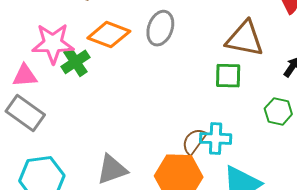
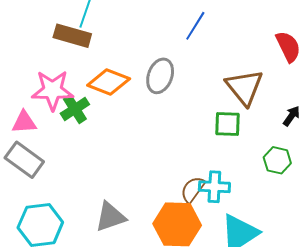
brown triangle: (245, 39) -> (244, 87), turned 39

